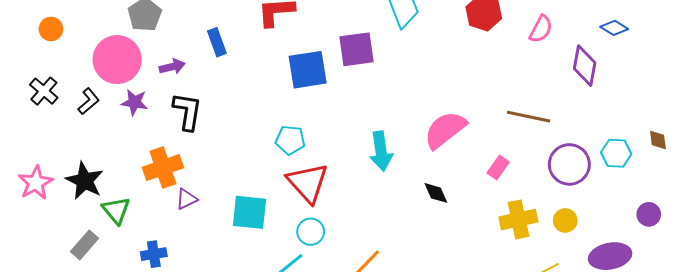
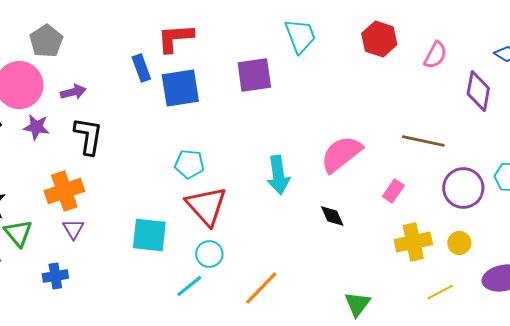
blue rectangle: (217, 42) -> (141, 68), moved
blue square: (308, 70) -> (180, 88), moved
purple triangle: (186, 199) -> (73, 229), moved, turned -35

